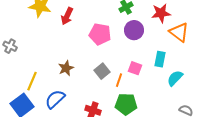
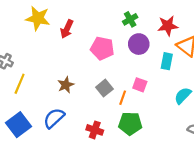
cyan rectangle: (160, 59) -> (167, 61), moved
yellow line: (32, 81) -> (20, 84), moved

